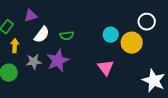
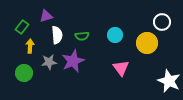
white semicircle: (42, 35) -> (57, 35), turned -42
cyan circle: (111, 35) -> (115, 35), moved

